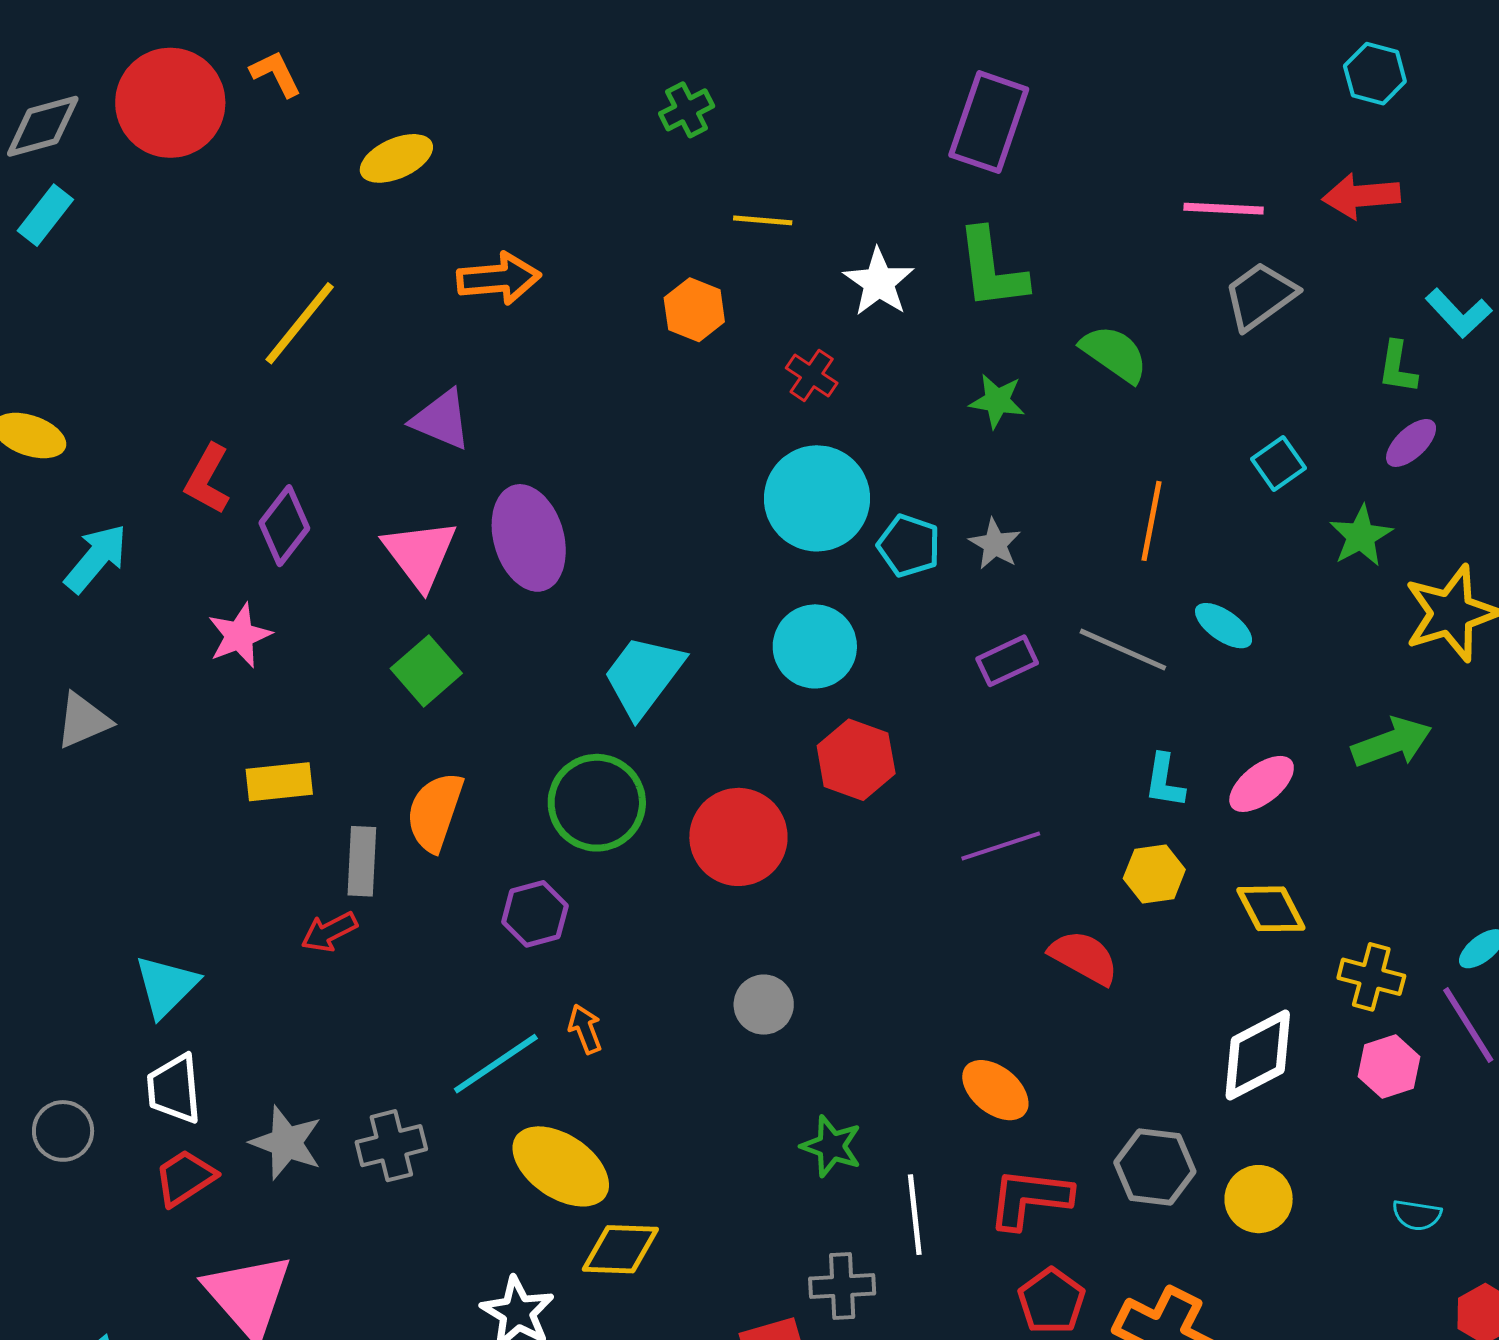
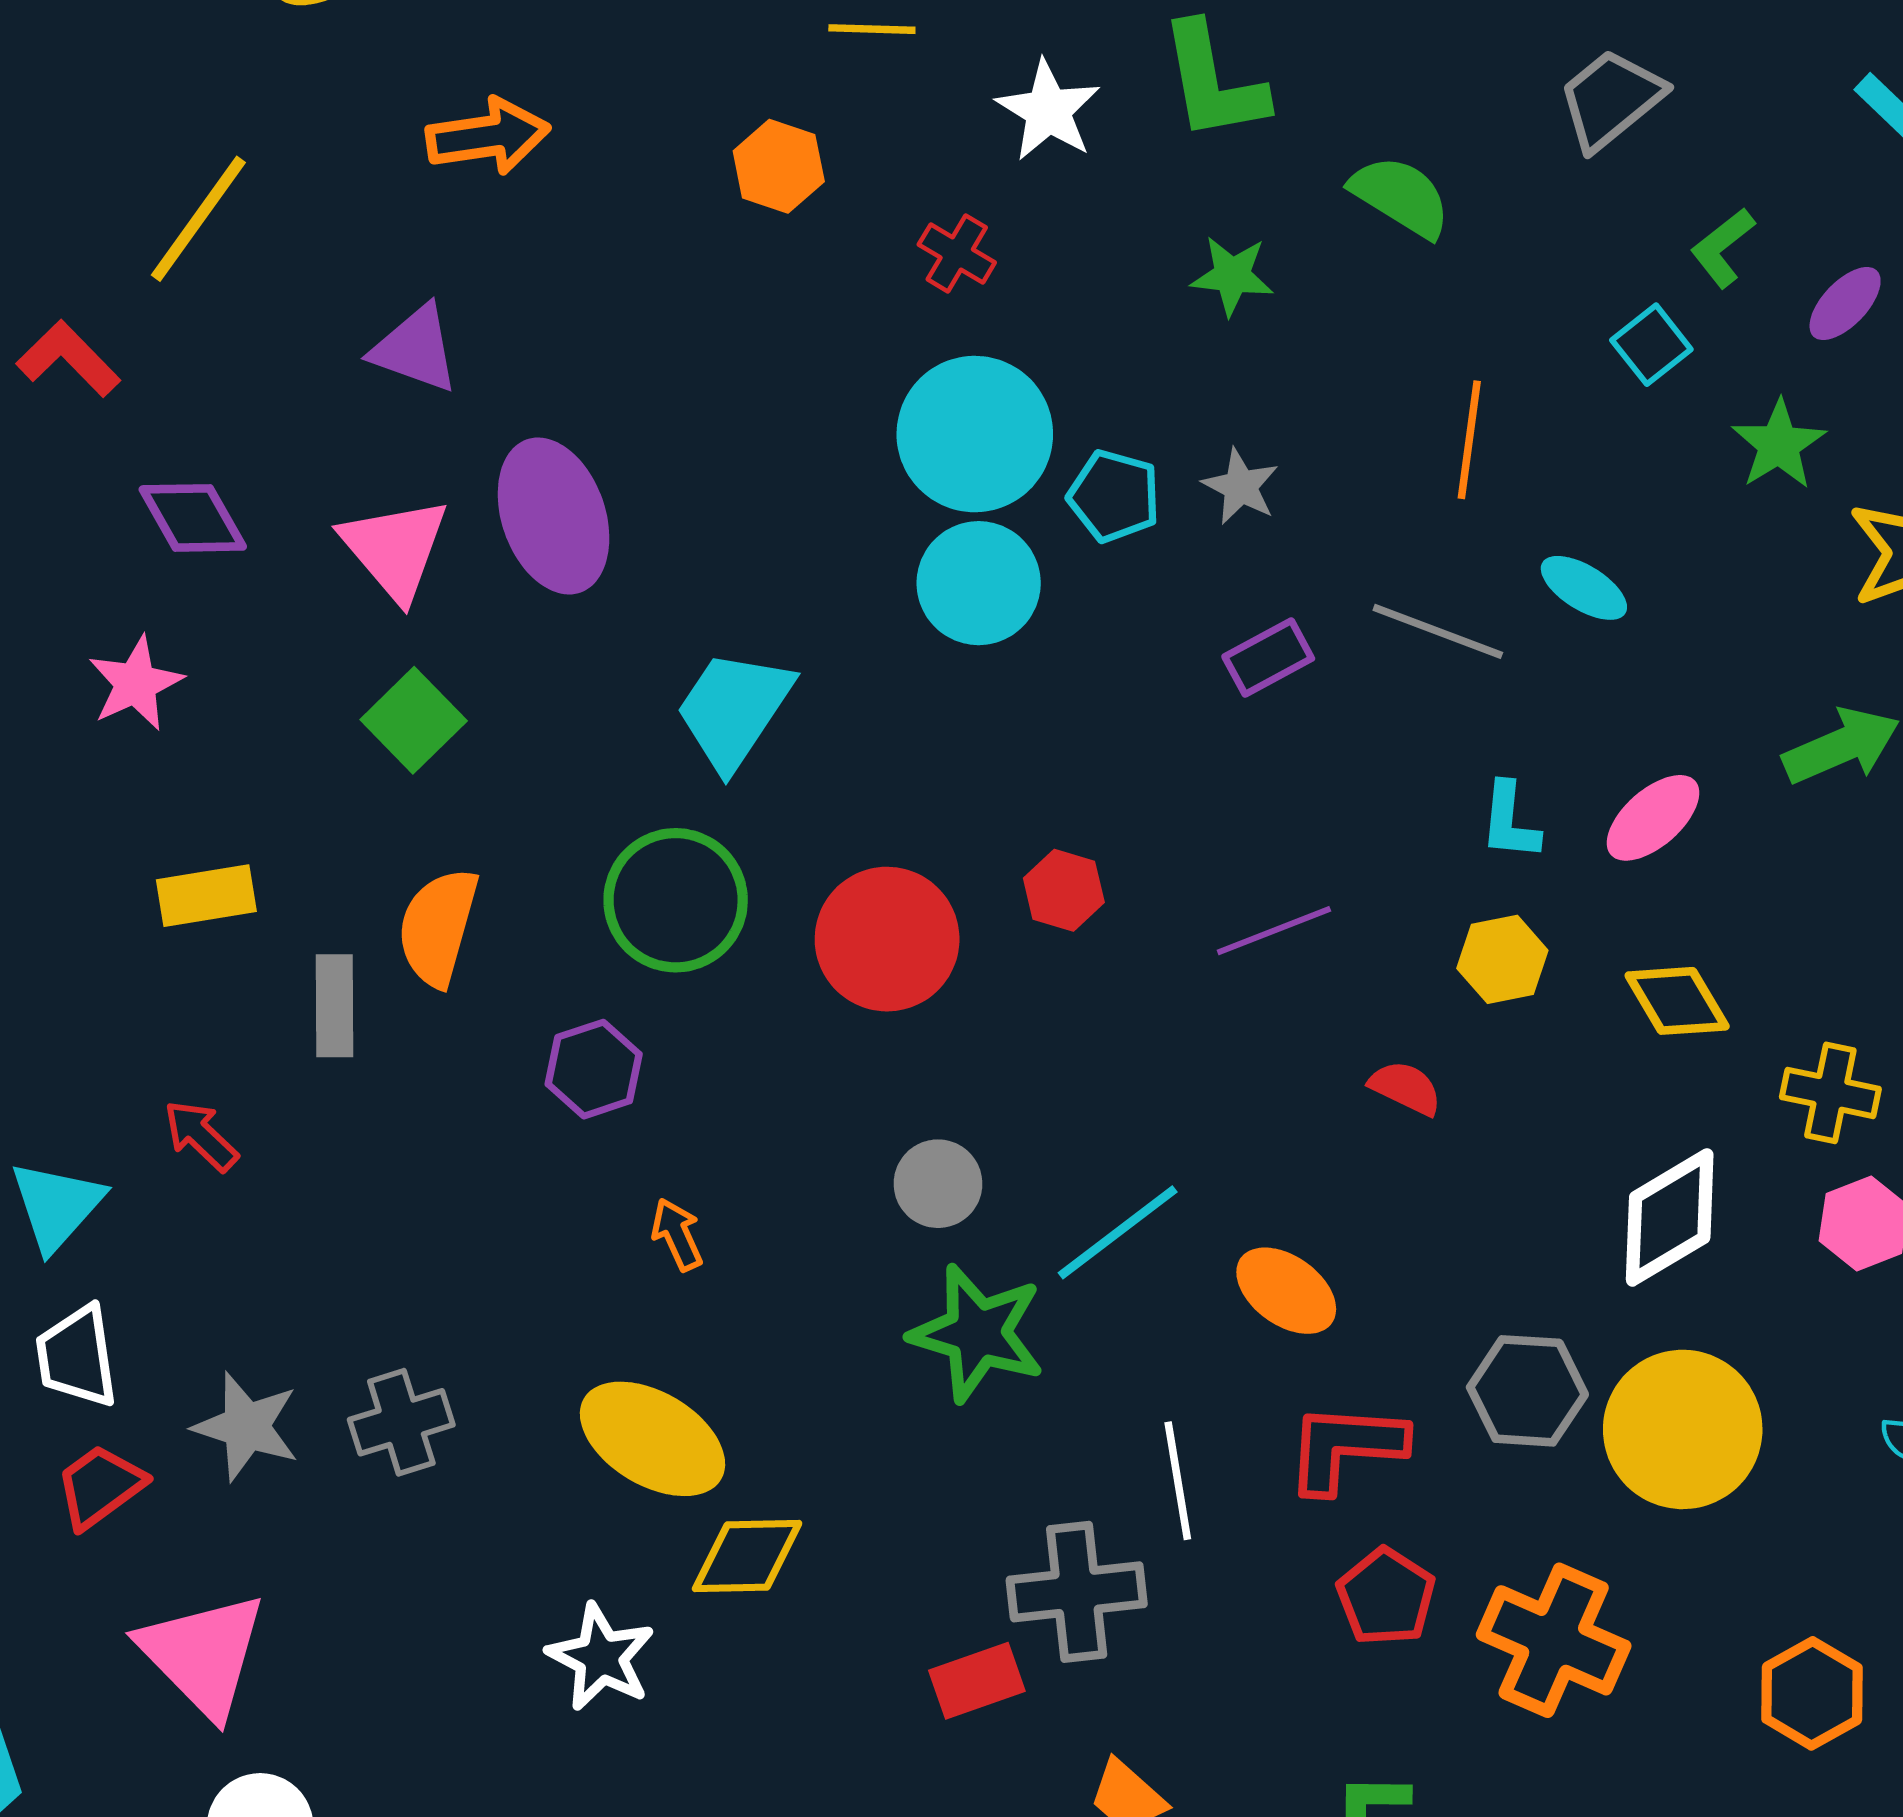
green L-shape: (1398, 367) -> (1723, 248), moved, turned 46
red L-shape: (208, 479) -> (68, 359), moved, turned 110
purple diamond: (284, 526) -> (193, 518), turned -64
cyan circle: (815, 646) -> (979, 583), moved
red hexagon: (856, 760) -> (1064, 890), moved, size x0.7
red arrow: (329, 932) -> (201, 1136), moved, turned 74
red semicircle: (1084, 957) -> (1406, 1088), size x0.7
cyan line: (496, 1064) -> (1118, 1232), moved
green star: (831, 1146) -> (977, 1333), moved, size x1.5
yellow circle: (1259, 1199) -> (1683, 1429), size x1.6
gray cross: (842, 1286) -> (1077, 1592), size x1.4

